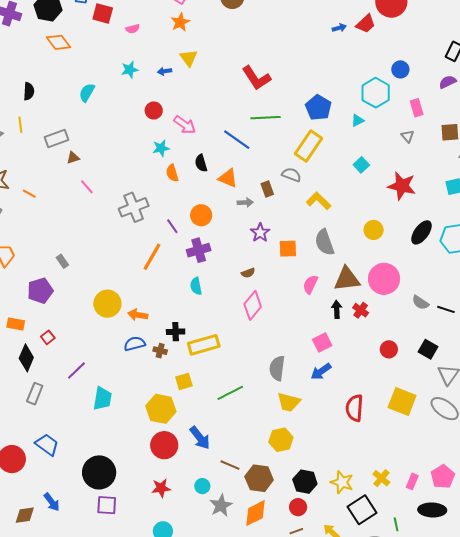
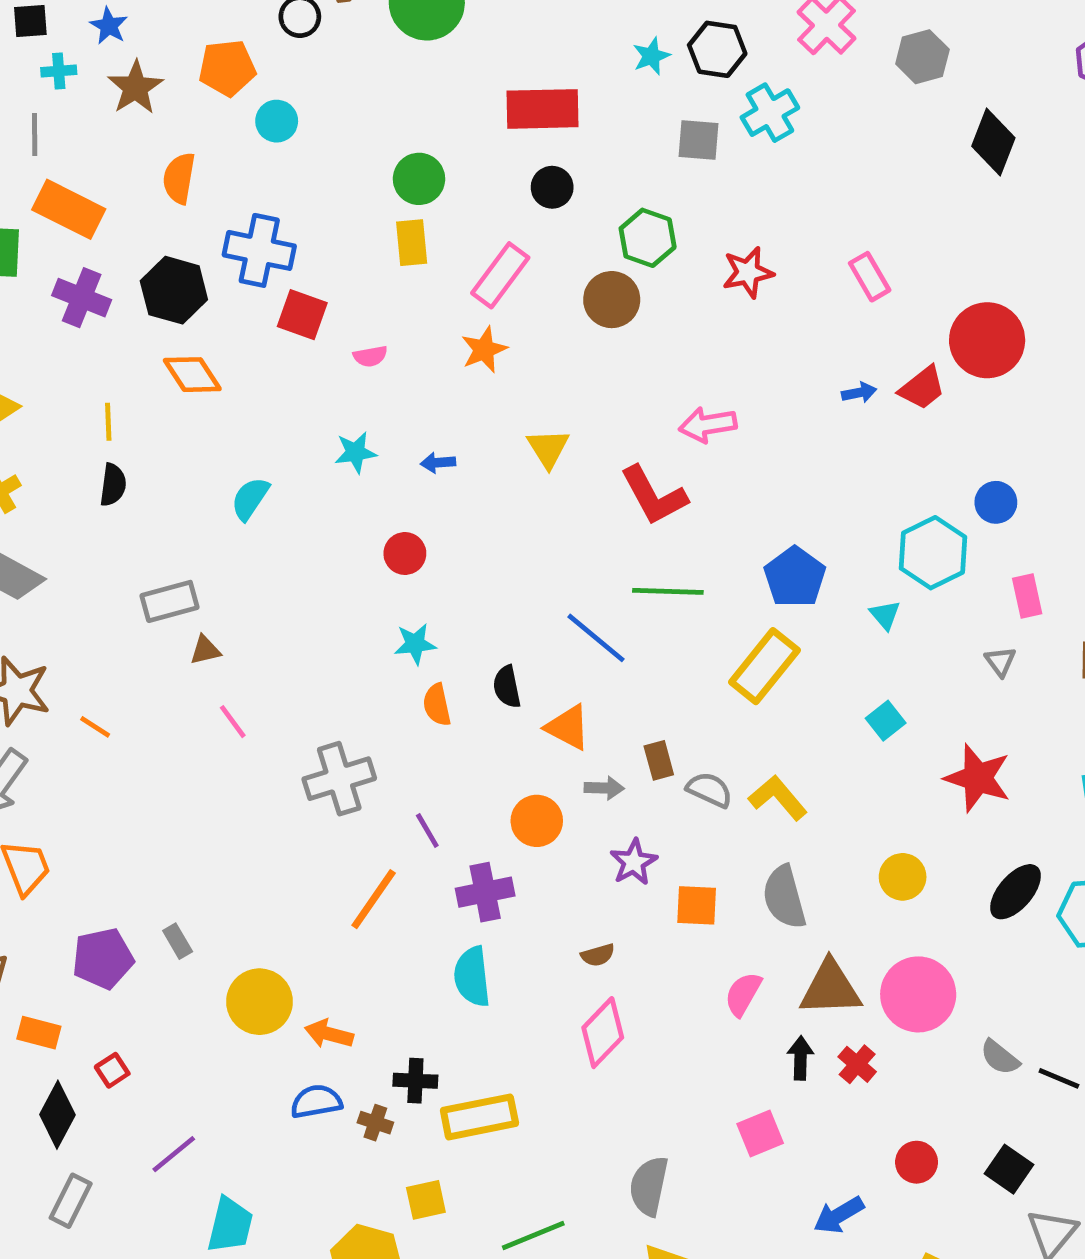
yellow triangle: (189, 58) -> (548, 448), moved
cyan triangle: (358, 120) -> (885, 615), turned -48
yellow line: (20, 125) -> (108, 422), moved
pink arrow: (185, 125) -> (708, 425), moved, turned 130
gray semicircle: (291, 175) -> (710, 790), moved
orange circle: (201, 215) -> (537, 821), moved
gray rectangle: (62, 261) -> (178, 941), moved
cyan semicircle: (196, 286) -> (472, 977), size x1.4
blue arrow: (321, 371) -> (839, 1215), moved

